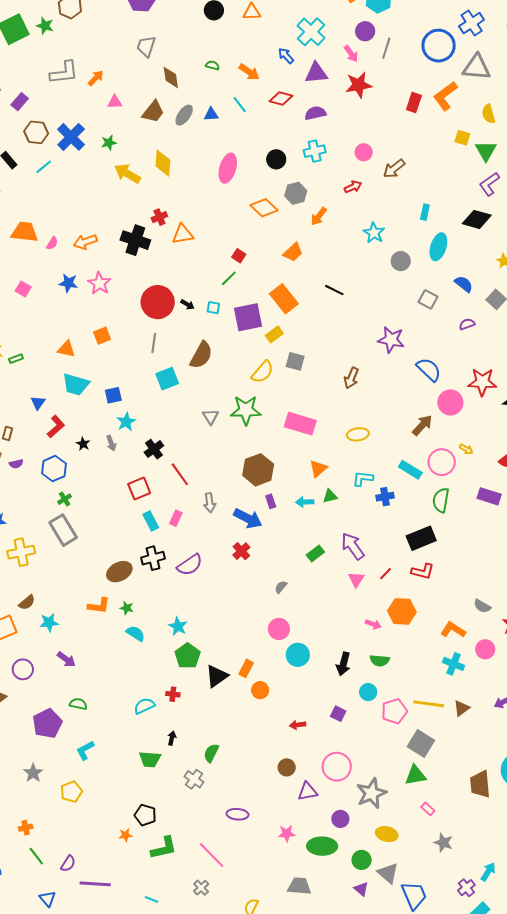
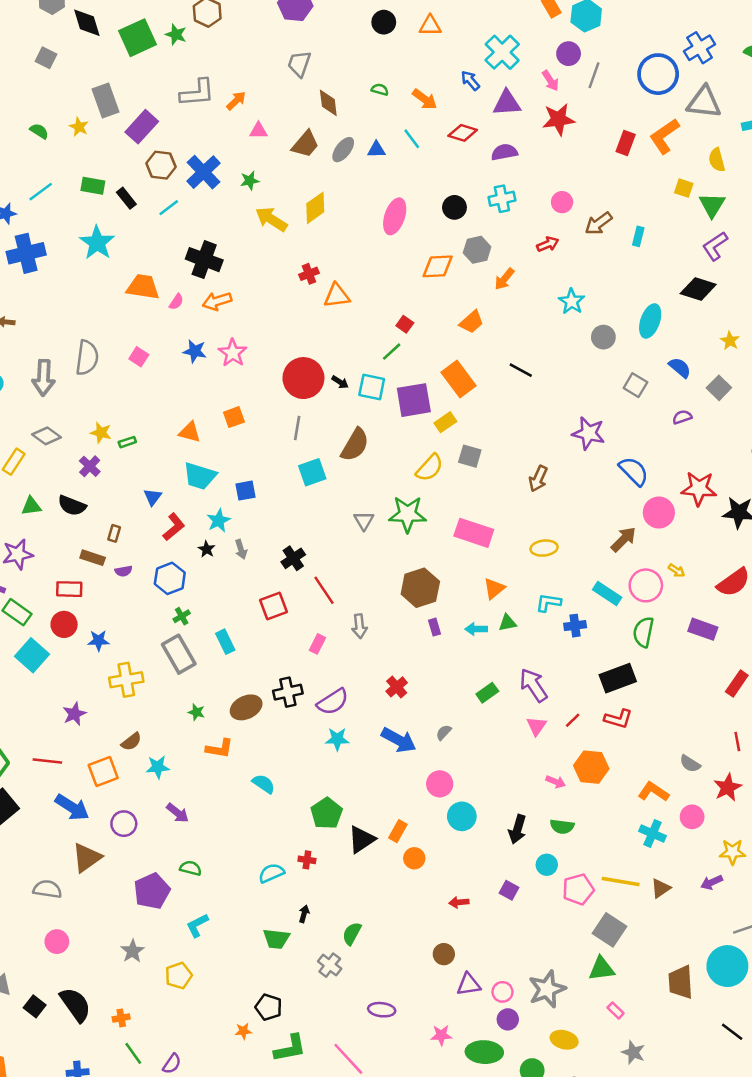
purple rectangle: (20, 102) -> (142, 127), size x1.5
yellow diamond: (163, 163) -> (315, 208), turned 48
orange diamond: (264, 208) -> (438, 266), turned -48
cyan rectangle: (425, 212) -> (638, 236), moved
black cross: (135, 240) -> (204, 260), moved
cyan square: (213, 308) -> (372, 387), size x1.6
cyan star: (126, 422) -> (219, 521), moved
blue arrow: (248, 518) -> (399, 740), moved
cyan rectangle: (151, 521) -> (225, 642), moved
green star: (127, 608) -> (196, 712), moved
cyan star: (178, 626) -> (337, 739), moved, turned -30
pink circle: (337, 767) -> (502, 992), moved, size x0.6

